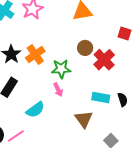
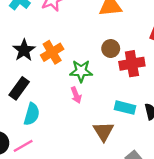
red cross: (104, 60) -> (132, 64), turned 30
cyan semicircle: (35, 110) -> (32, 114), moved, turned -42

